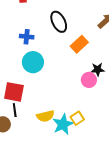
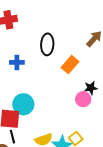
black ellipse: (59, 22) -> (47, 44), turned 35
cyan circle: (33, 62) -> (23, 104), moved

